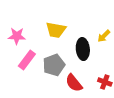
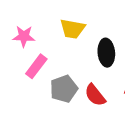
gray pentagon: (54, 65) -> (64, 89), moved

